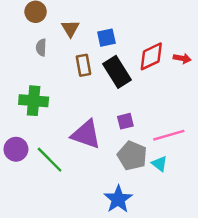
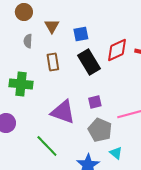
brown rectangle: (84, 65) -> (53, 62), moved
green line: (50, 160) -> (47, 146), moved
cyan triangle: (159, 164) -> (116, 153), moved

